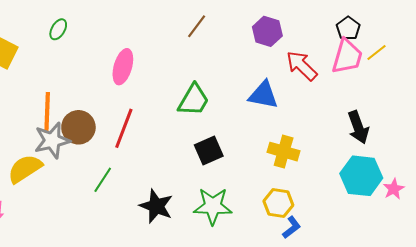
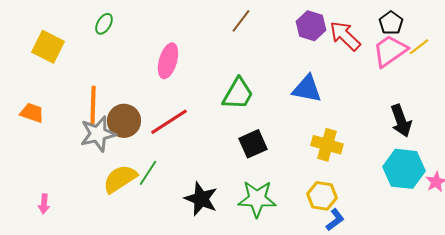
pink trapezoid: (347, 57) -> (390, 51), turned -141
red arrow: (302, 66) -> (345, 36), moved
red line: (124, 128) -> (169, 122), turned 36
yellow semicircle: (25, 169) -> (120, 179), moved

